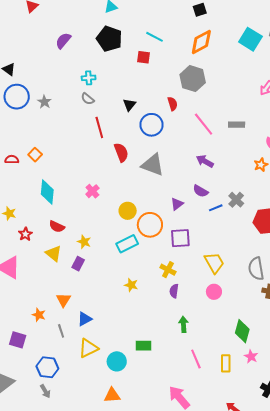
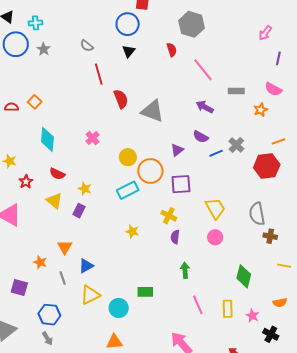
cyan cross: (89, 78) -> (36, 23), moved
blue circle: (151, 125) -> (128, 24), moved
gray rectangle: (237, 125) -> (236, 91), moved
pink star: (251, 357) -> (252, 316), moved

